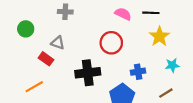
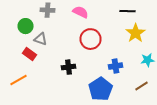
pink semicircle: (123, 14) -> (80, 12), moved
green circle: (26, 29) -> (26, 26), moved
black cross: (88, 73) -> (68, 67), size x0.6

